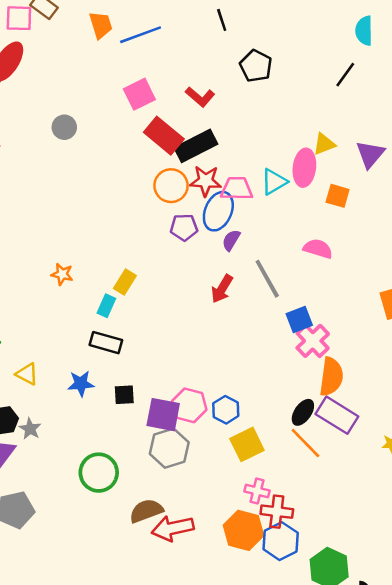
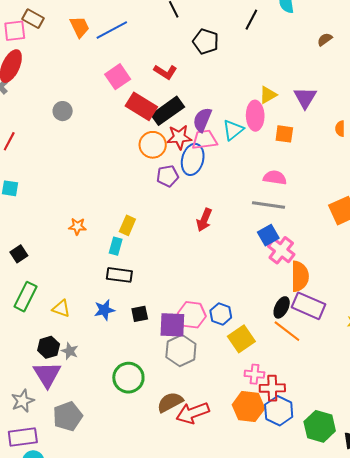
black line: (345, 75) -> (251, 20), moved
purple semicircle: (231, 240) -> (202, 120), moved, size x1.4
gray line: (267, 279) -> (268, 205), moved, turned -44

